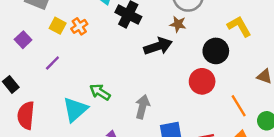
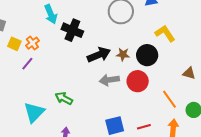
brown star: (178, 24) -> (123, 54), moved
purple line: (52, 63) -> (27, 64), moved
green arrow: (100, 92) -> (64, 98), moved
gray arrow: (142, 107) -> (109, 80), moved, turned -108

